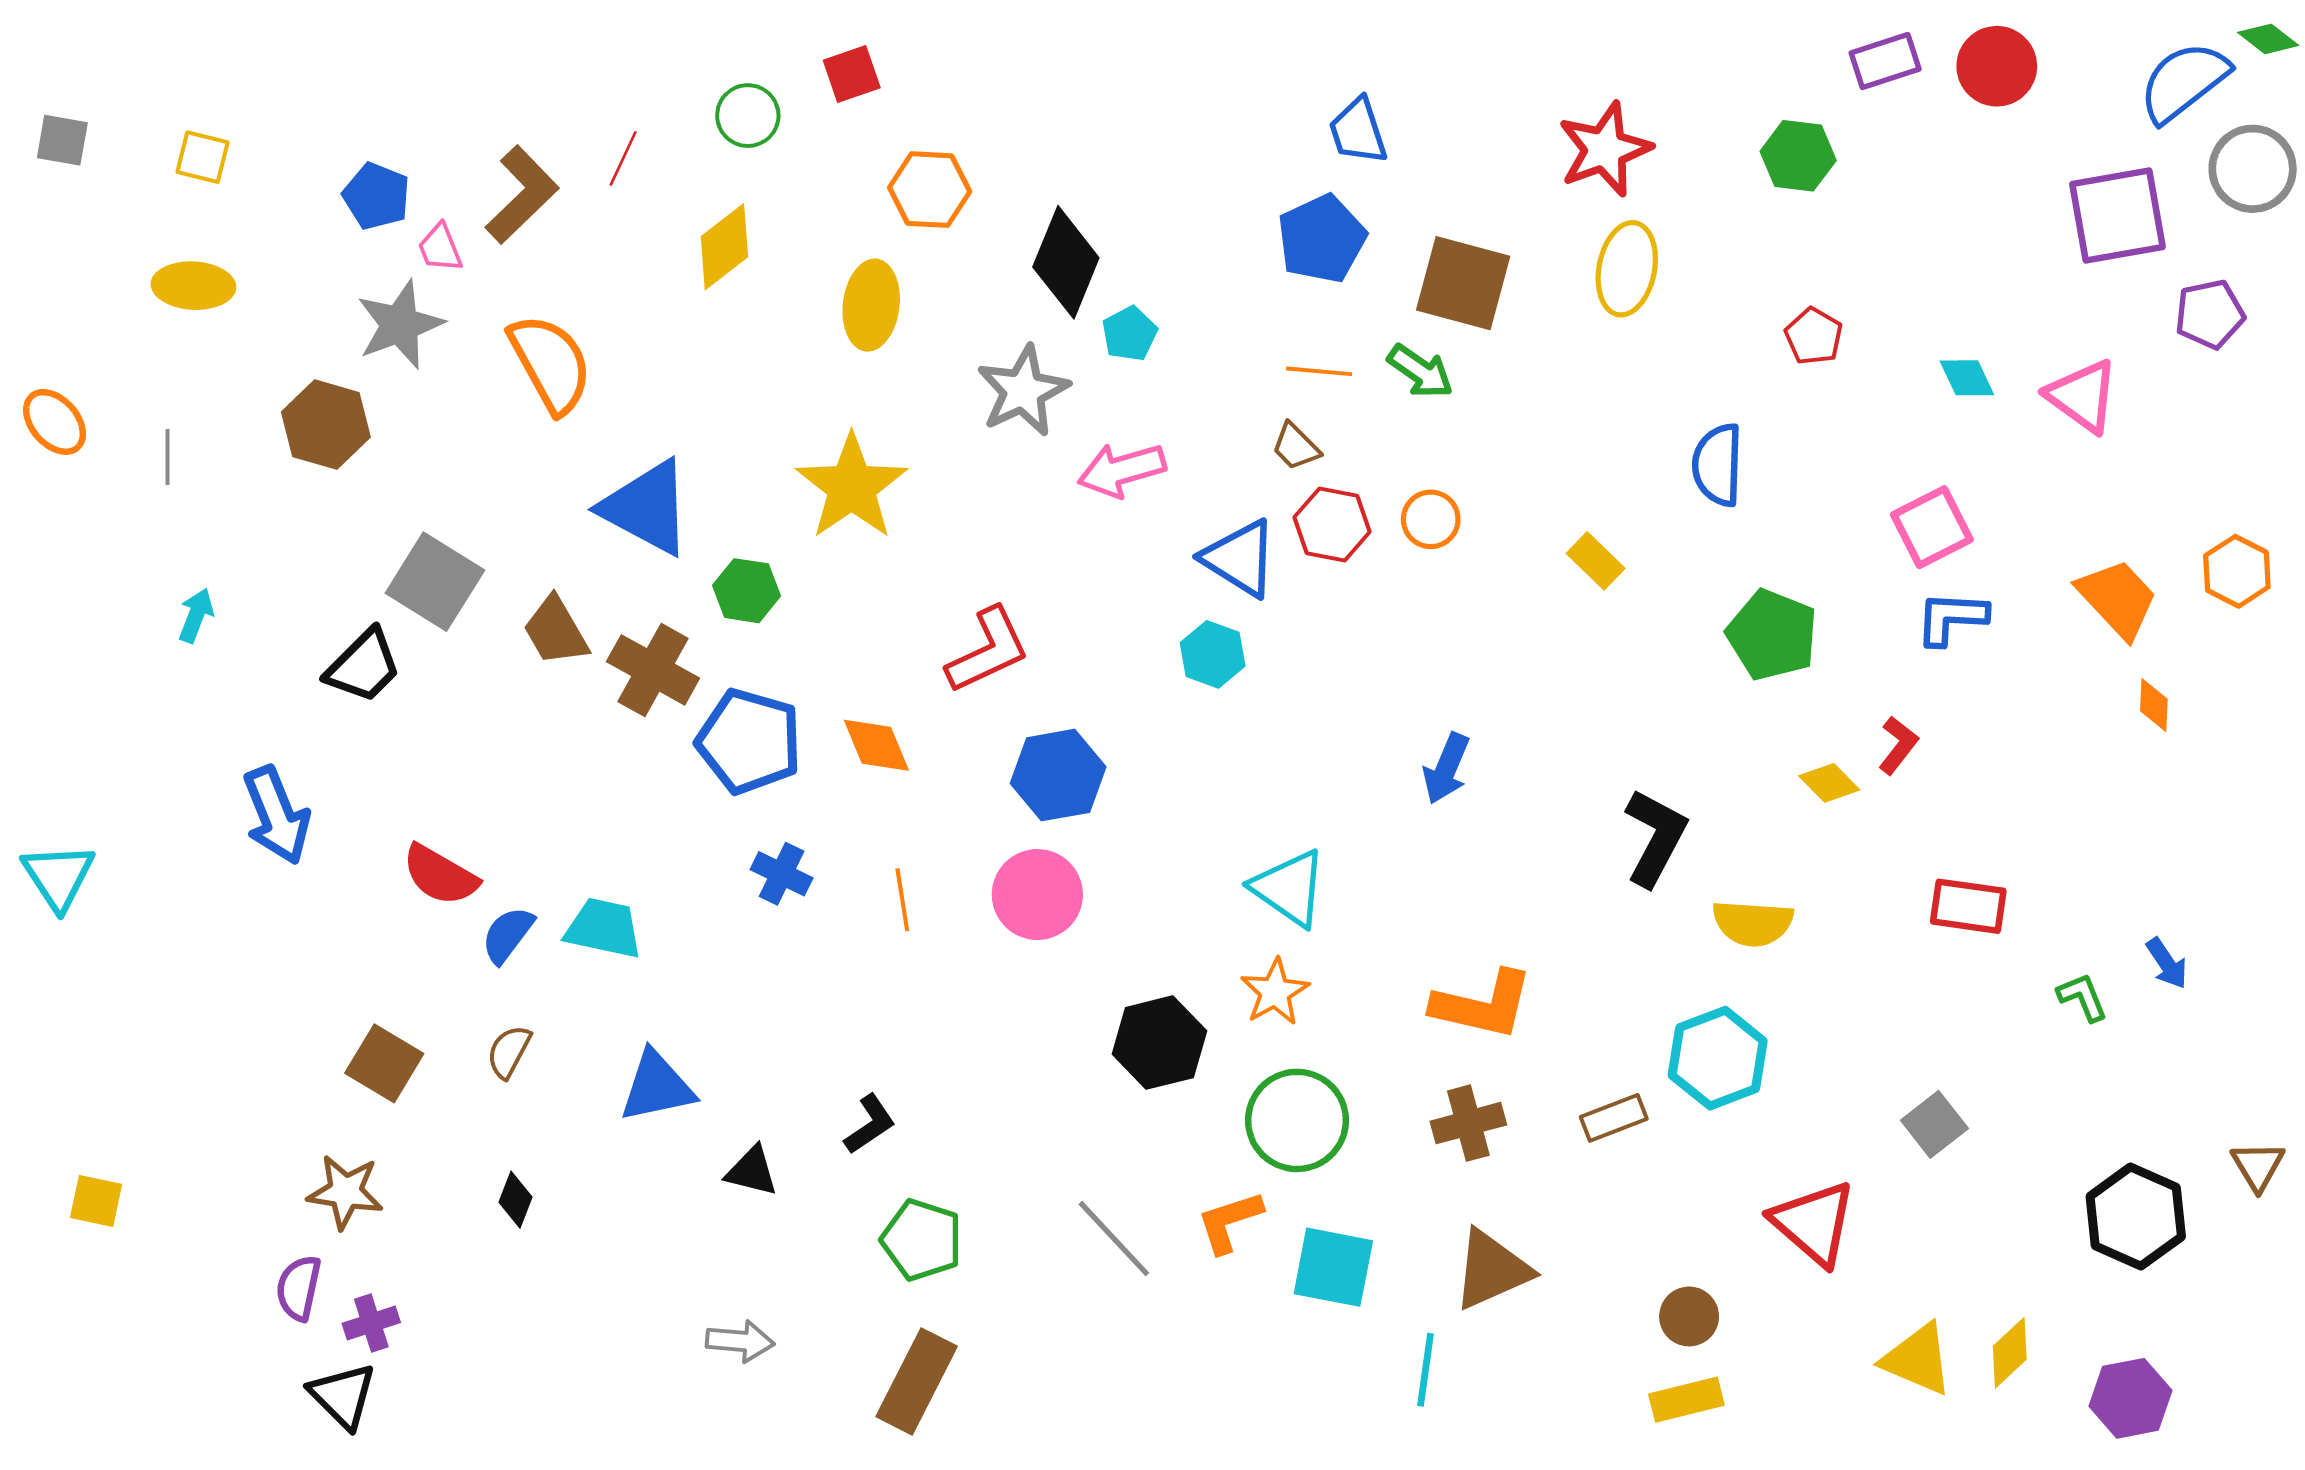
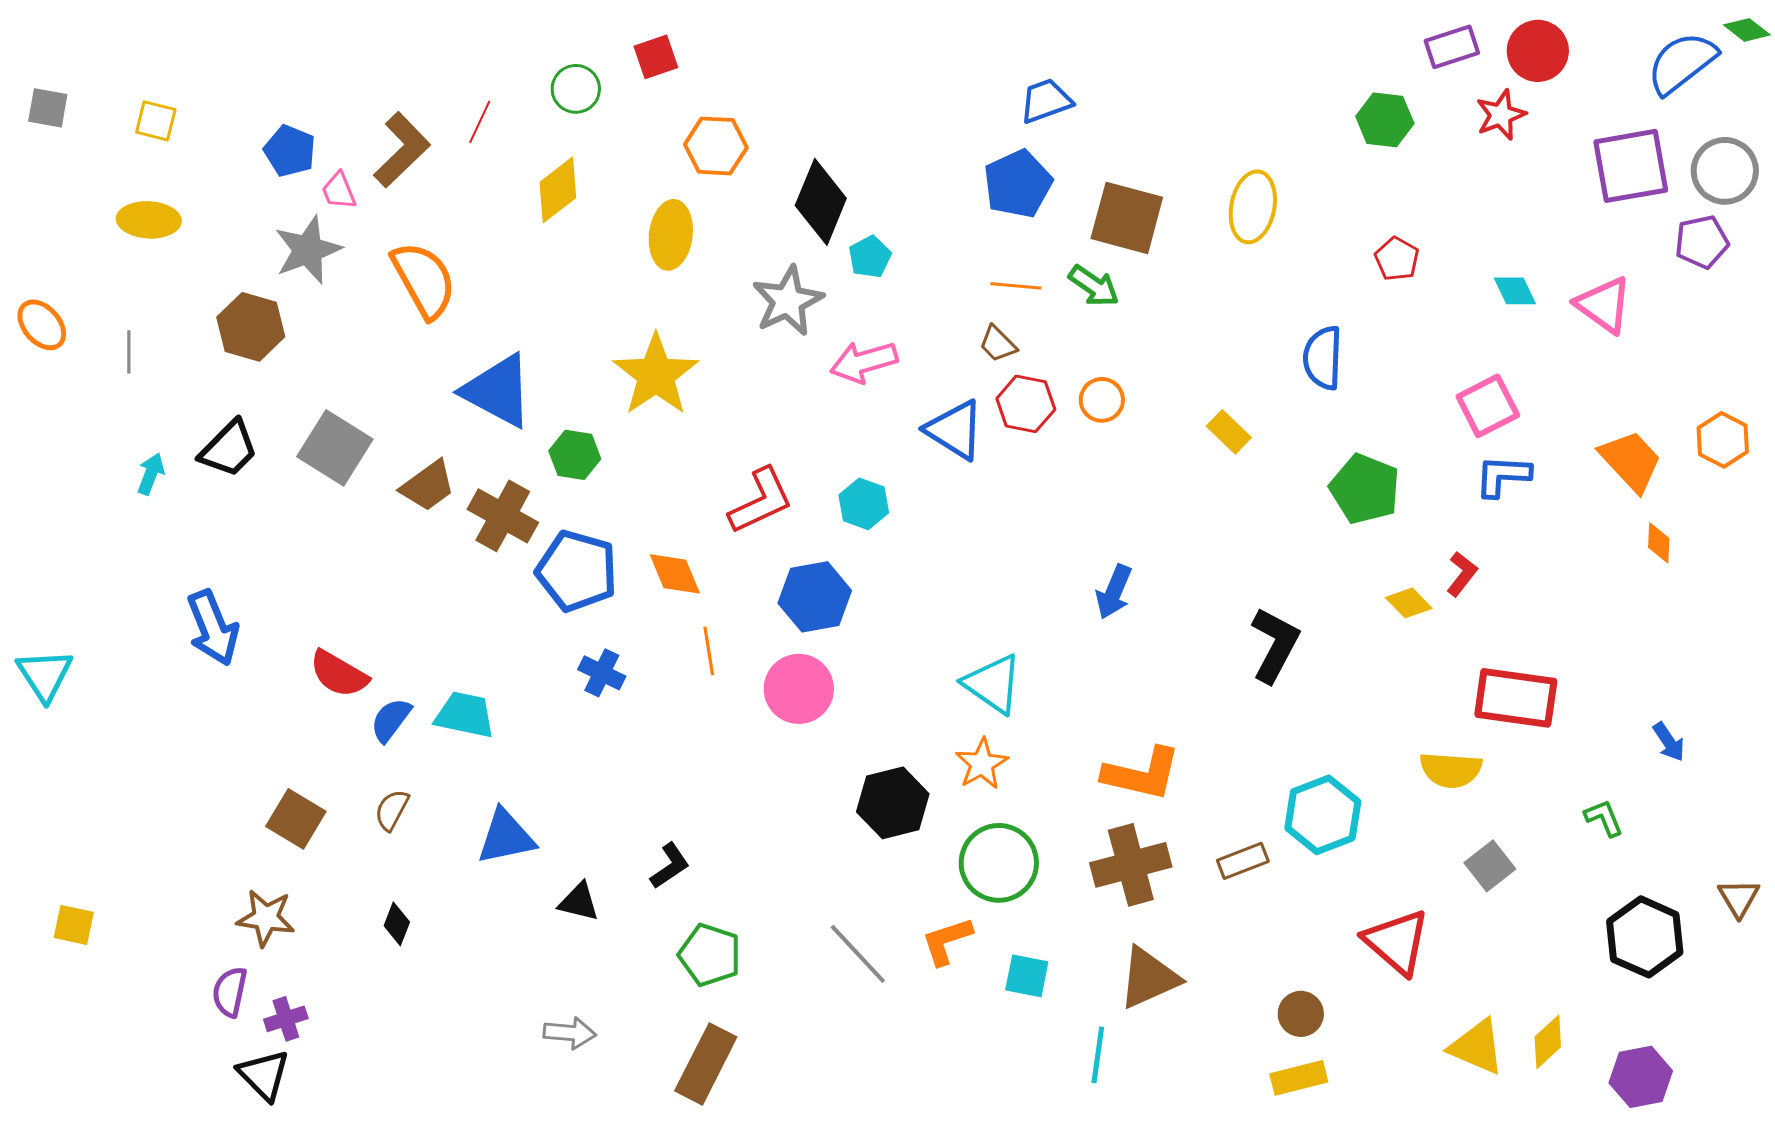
blue trapezoid: (1358, 131) -> (1046, 101), turned 88
red star: (1605, 149) -> (1501, 115), moved, size x0.7
gray circle: (2253, 169) -> (1725, 171), moved
brown trapezoid: (556, 631) -> (428, 486), turned -96
cyan hexagon: (1213, 654) -> (864, 504), moved
black trapezoid: (364, 666) -> (229, 449), moved
orange line: (902, 900) -> (709, 651), moved
red rectangle: (1968, 906) -> (1516, 698), size x1.4
yellow semicircle: (1753, 923) -> (1451, 770), moved
green L-shape: (2082, 997) -> (1604, 818), moved
brown cross: (1468, 1123) -> (1131, 865), size x1.4
cyan square: (1333, 1267) -> (1027, 976), size x0.7

